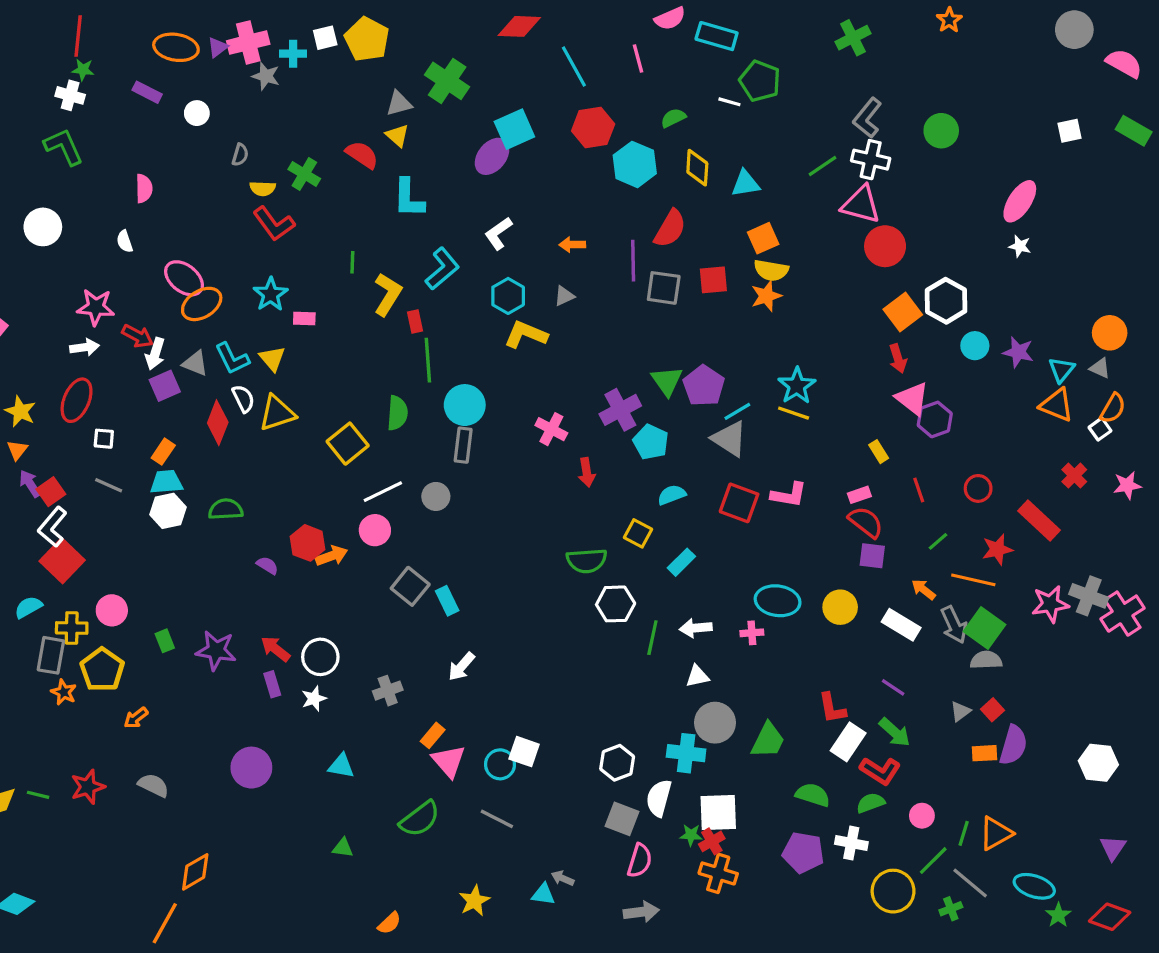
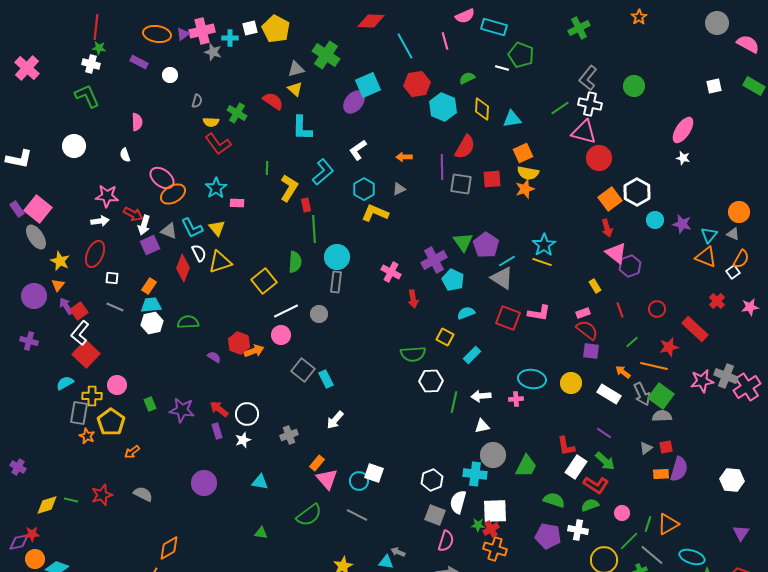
red square: (993, 710) -> (666, 447), turned 32

